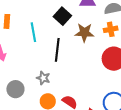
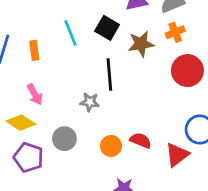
cyan line: (33, 32) -> (70, 33), moved
gray star: (43, 78) -> (90, 102), moved

